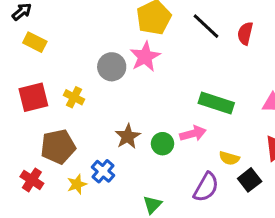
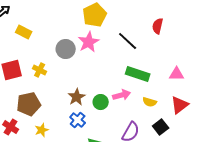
black line: (206, 26) -> (128, 41), moved
yellow rectangle: (35, 42) -> (24, 32), moved
yellow semicircle: (229, 158) -> (150, 102), moved
blue cross: (103, 171) -> (78, 120), moved

